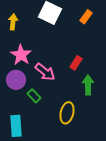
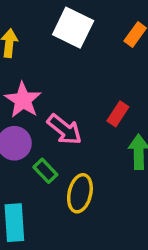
yellow ellipse: (67, 113) -> (80, 193), moved

